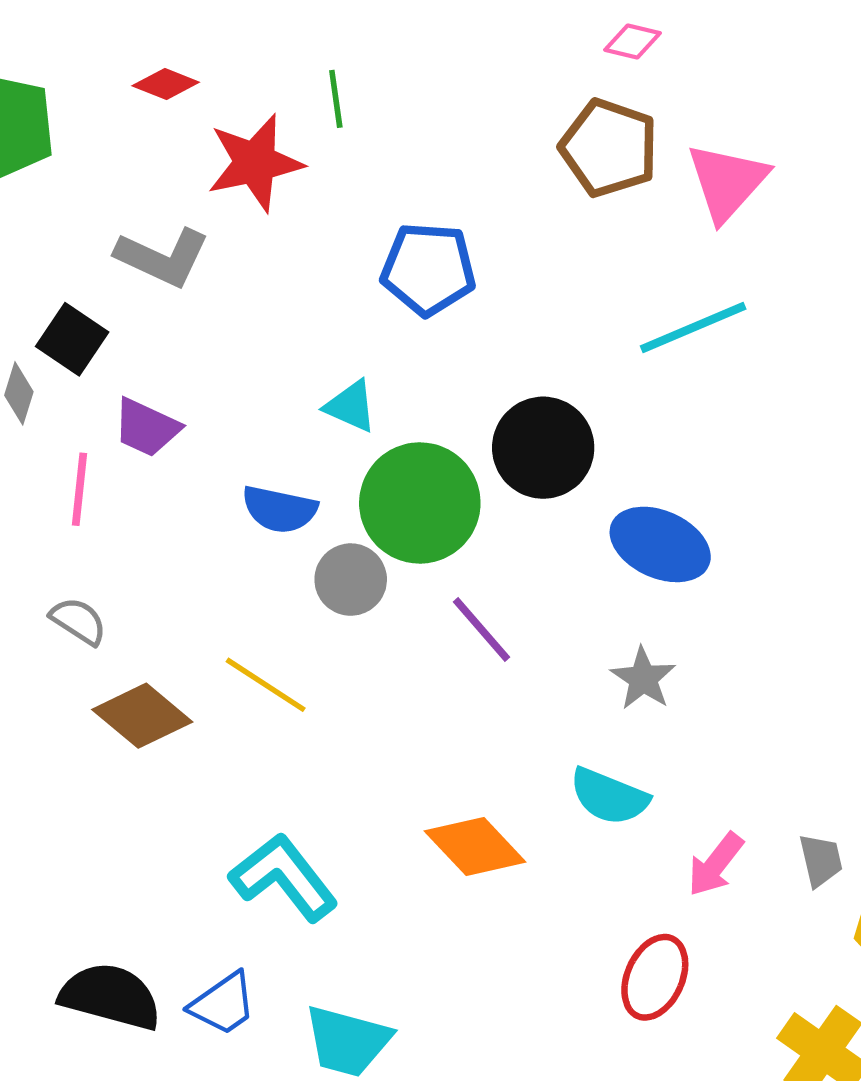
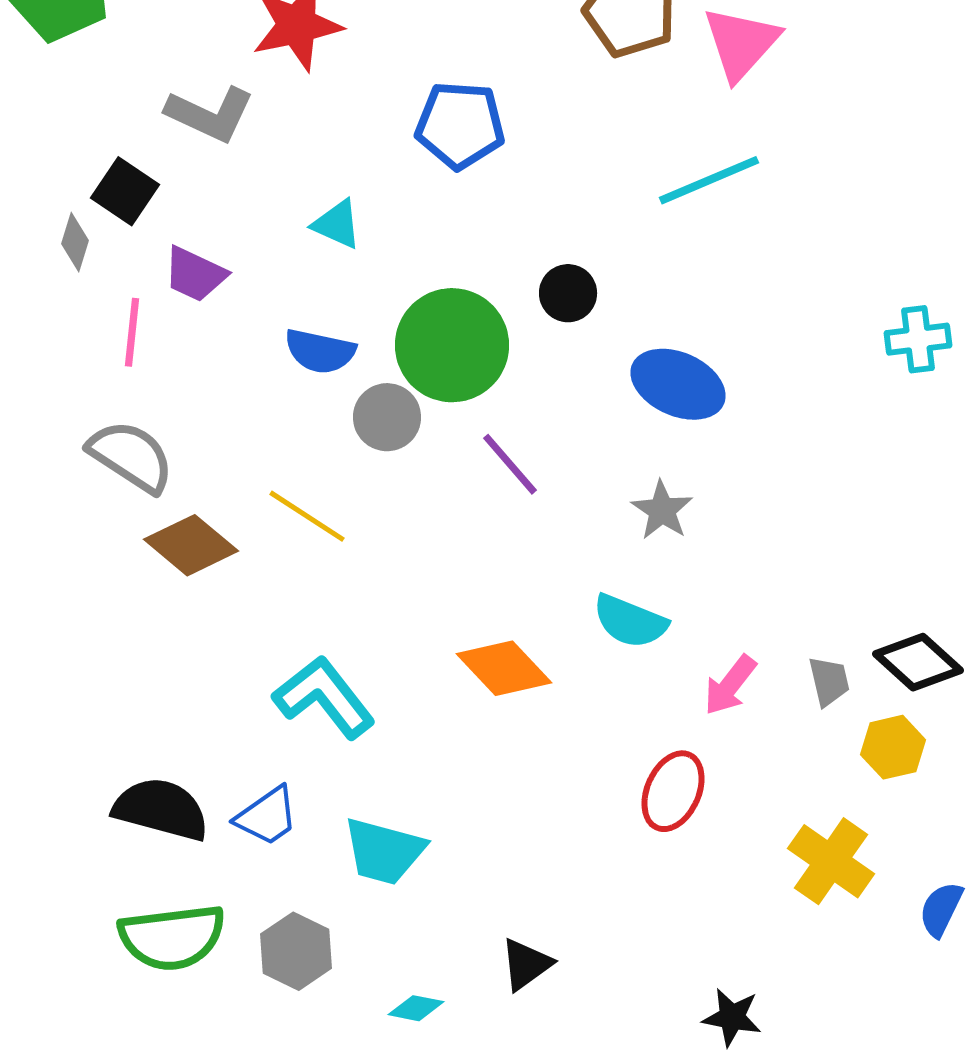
cyan triangle: (351, 406) -> (337, 224), moved
black circle: (543, 448) -> (568, 293), size x0.6
gray semicircle: (78, 621) -> (131, 456), size x1.6

